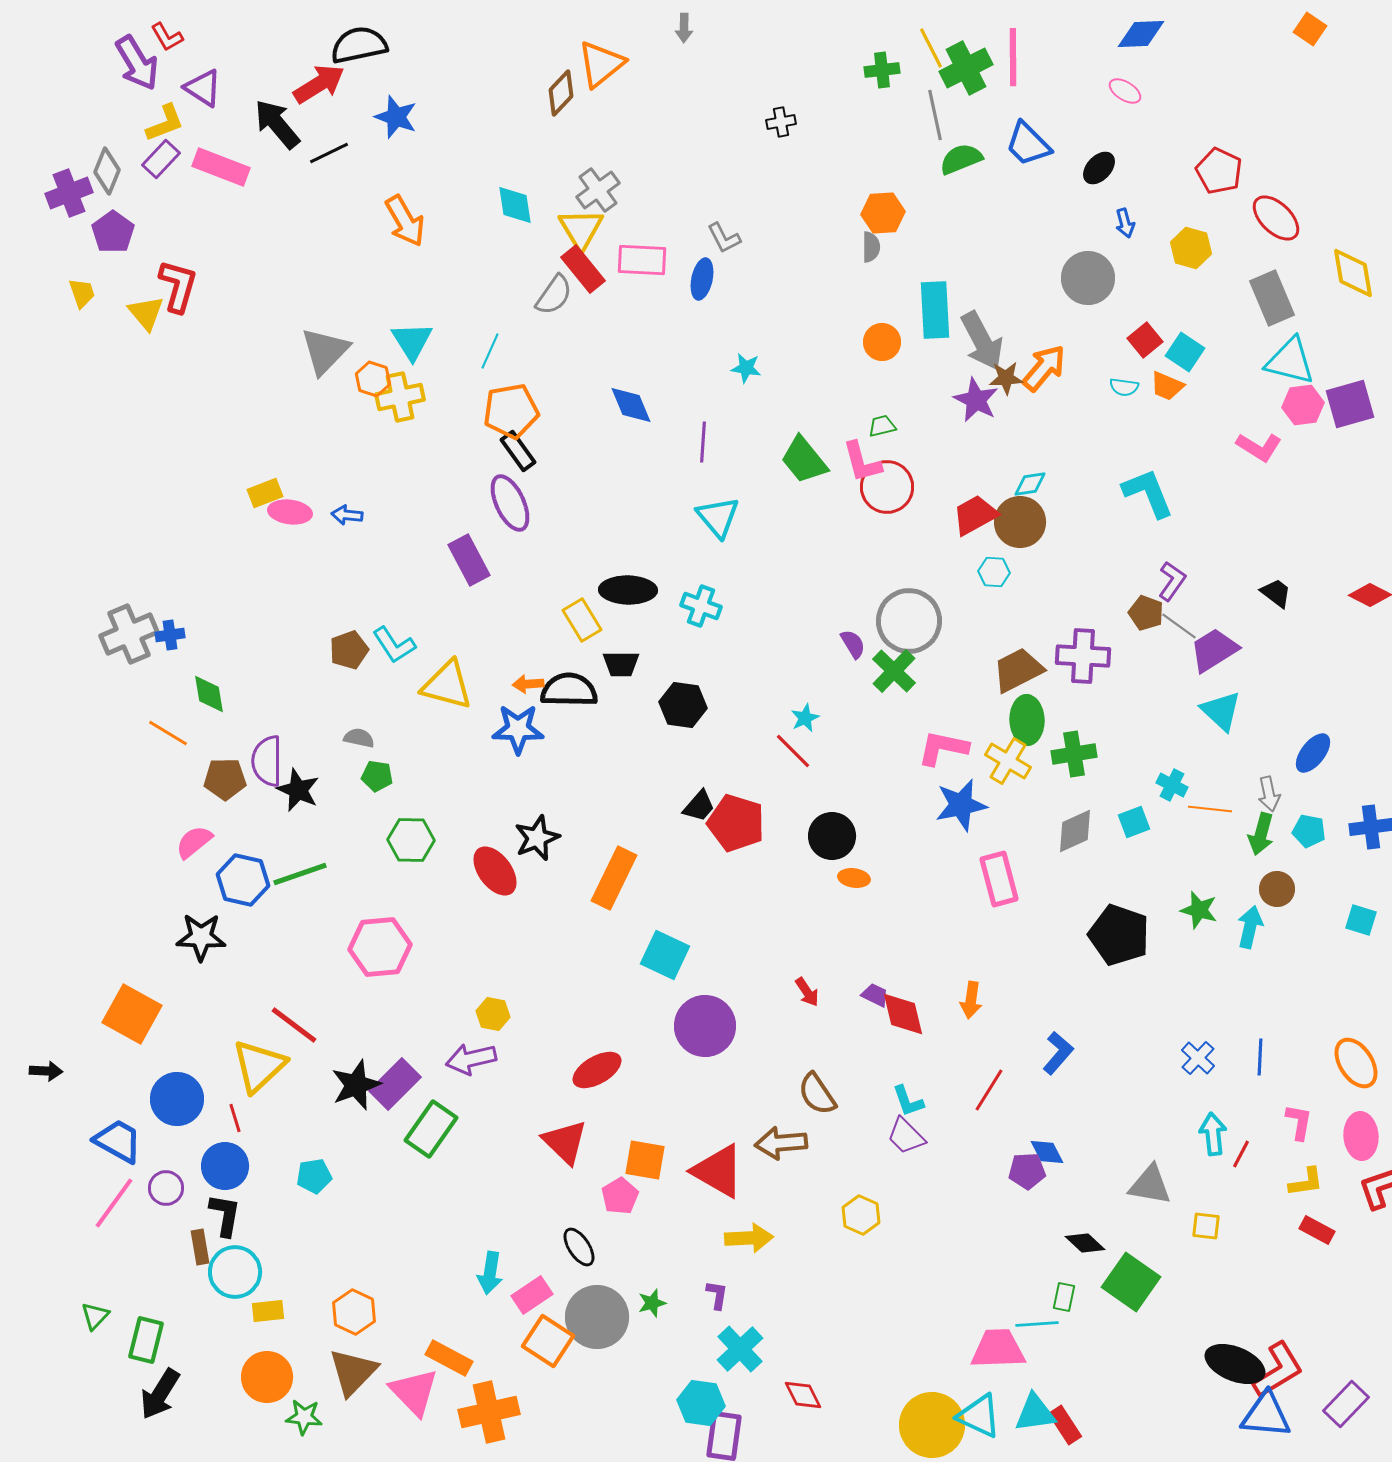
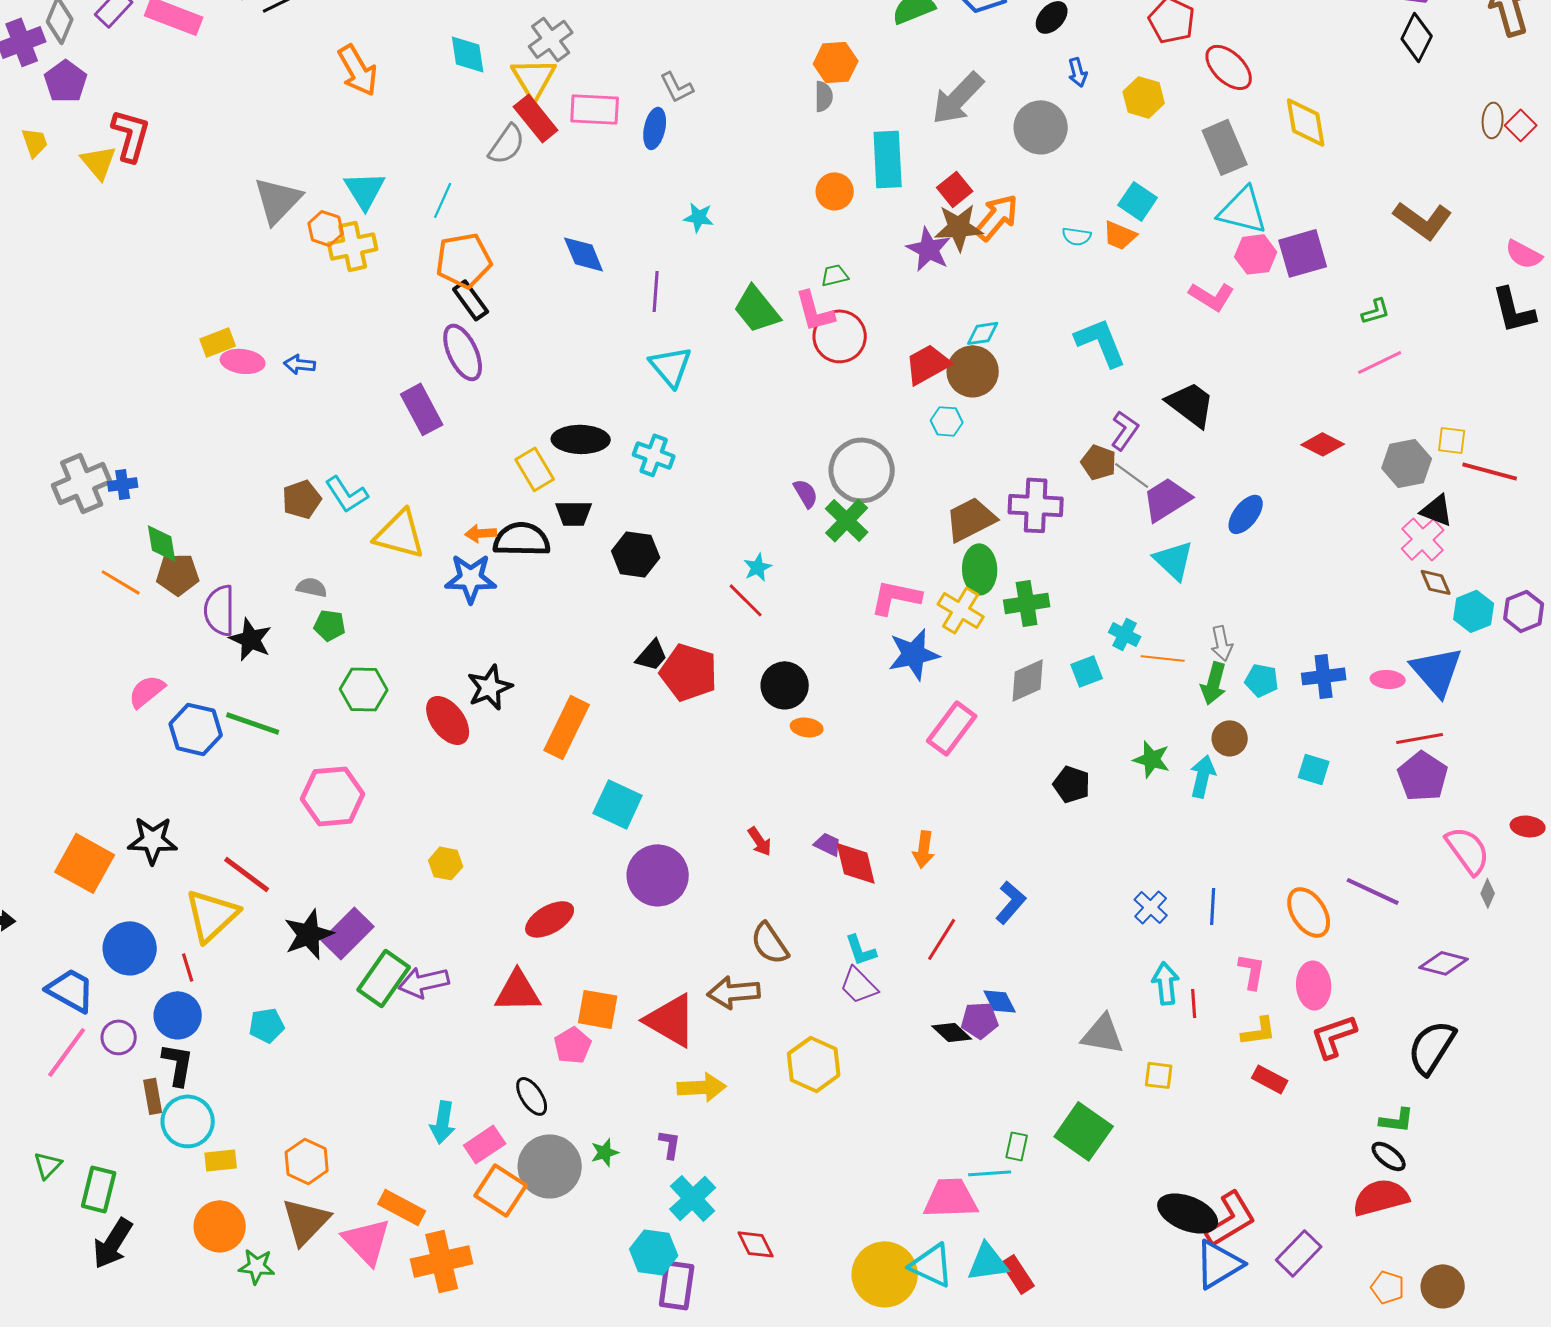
red square: (1145, 340) -> (955, 189), moved
gray arrow: (982, 341) -> (958, 98), moved, turned 72
brown star: (1006, 378) -> (959, 227), size x1.4
black trapezoid: (1276, 593) -> (1191, 404), moved, size x1.6
blue ellipse: (1313, 753) -> (1246, 514), moved
brown pentagon: (225, 779) -> (178, 574), moved
green line: (300, 874) -> (253, 723), turned 38
pink rectangle: (999, 879) -> (952, 728), turned 52
black pentagon: (1119, 935) -> (1072, 784), size x0.6
black star: (201, 937) -> (153, 840), moved
purple arrow: (471, 1059) -> (424, 982), moved
red triangle: (565, 1142) -> (518, 991), turned -45
red line: (1241, 1154) -> (1194, 1003), turned -32
yellow hexagon: (861, 1215) -> (814, 1064), size x1.4
black diamond: (1085, 1243) -> (952, 1032), moved
blue triangle: (1266, 1415) -> (1219, 1264), turned -36

